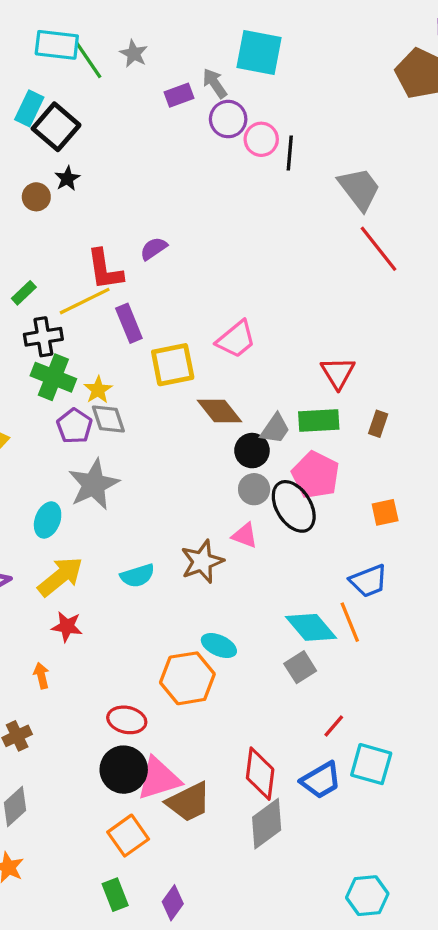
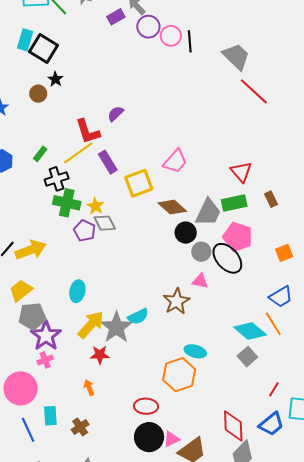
brown rectangle: (378, 424) -> (271, 199), turned -35
gray trapezoid: (275, 429) -> (208, 212), size x1.4
black circle: (252, 451) -> (186, 233), moved
gray star: (94, 484) -> (116, 327), moved
pink triangle: (159, 779) -> (171, 439), size x0.6

